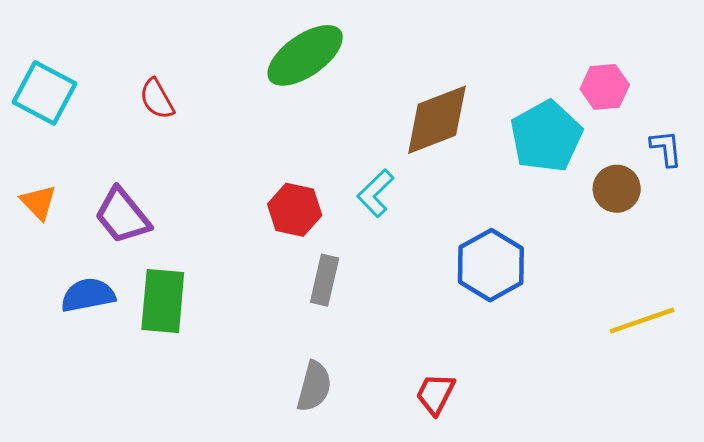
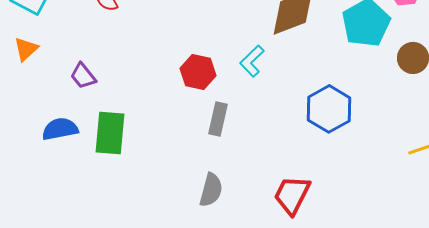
orange triangle: (38, 202) -> (26, 49), moved, turned 32
purple trapezoid: (122, 216) -> (83, 76), size x0.7
red trapezoid: (435, 394) -> (292, 195), size x1.4

